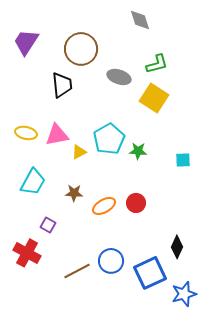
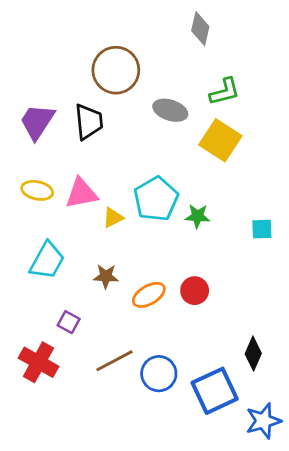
gray diamond: (140, 20) -> (200, 29), turned 30
purple trapezoid: (26, 42) -> (37, 122), moved
brown line: (77, 271) -> (114, 361), moved

